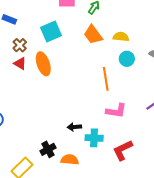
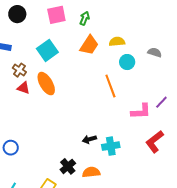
orange trapezoid: (93, 35) -> (89, 45), turned -100
pink L-shape: (116, 111) -> (141, 111), moved
red L-shape: (123, 150) -> (155, 142), moved

